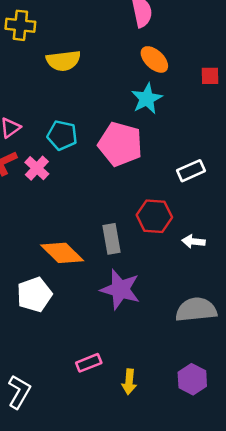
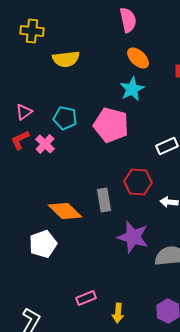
purple star: (120, 289) -> (133, 237), moved

